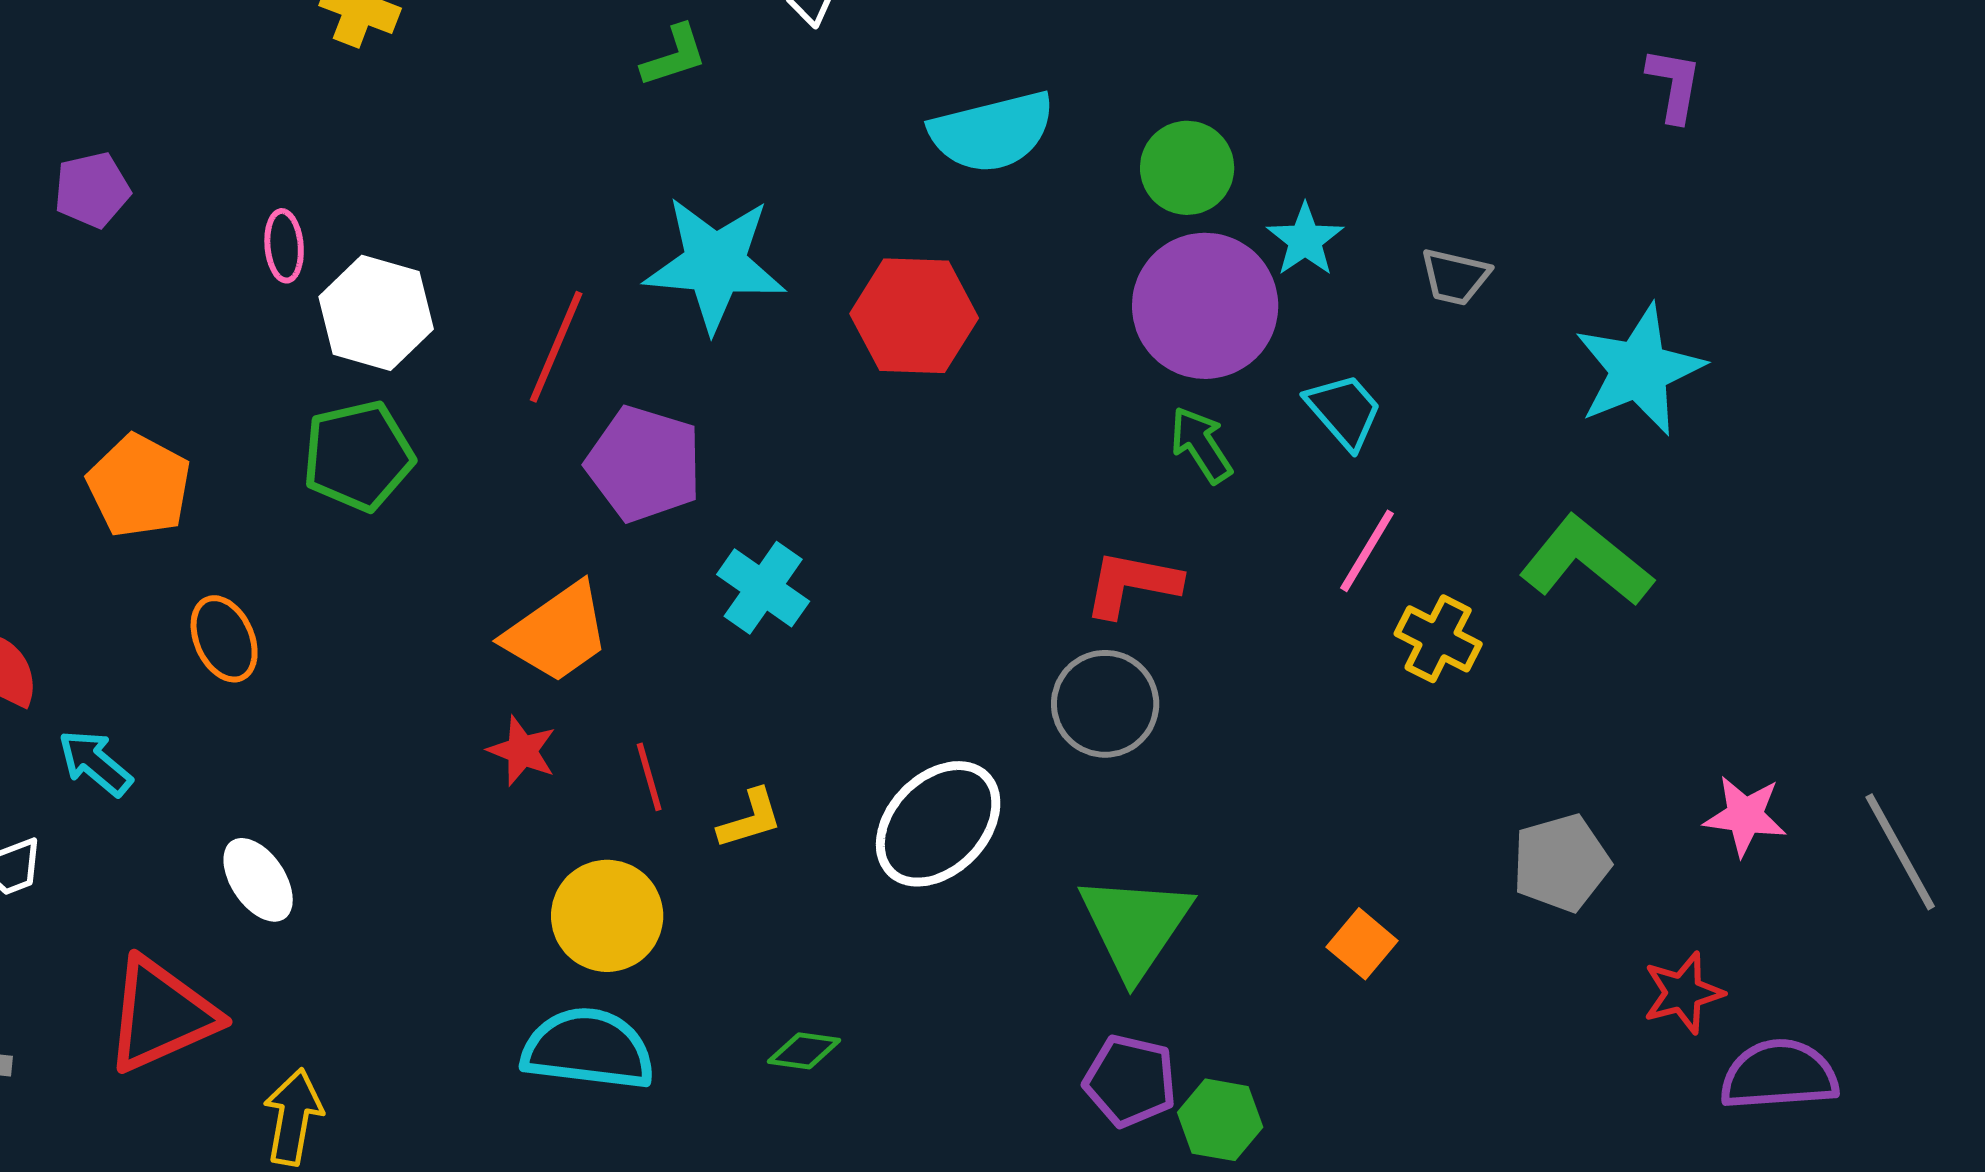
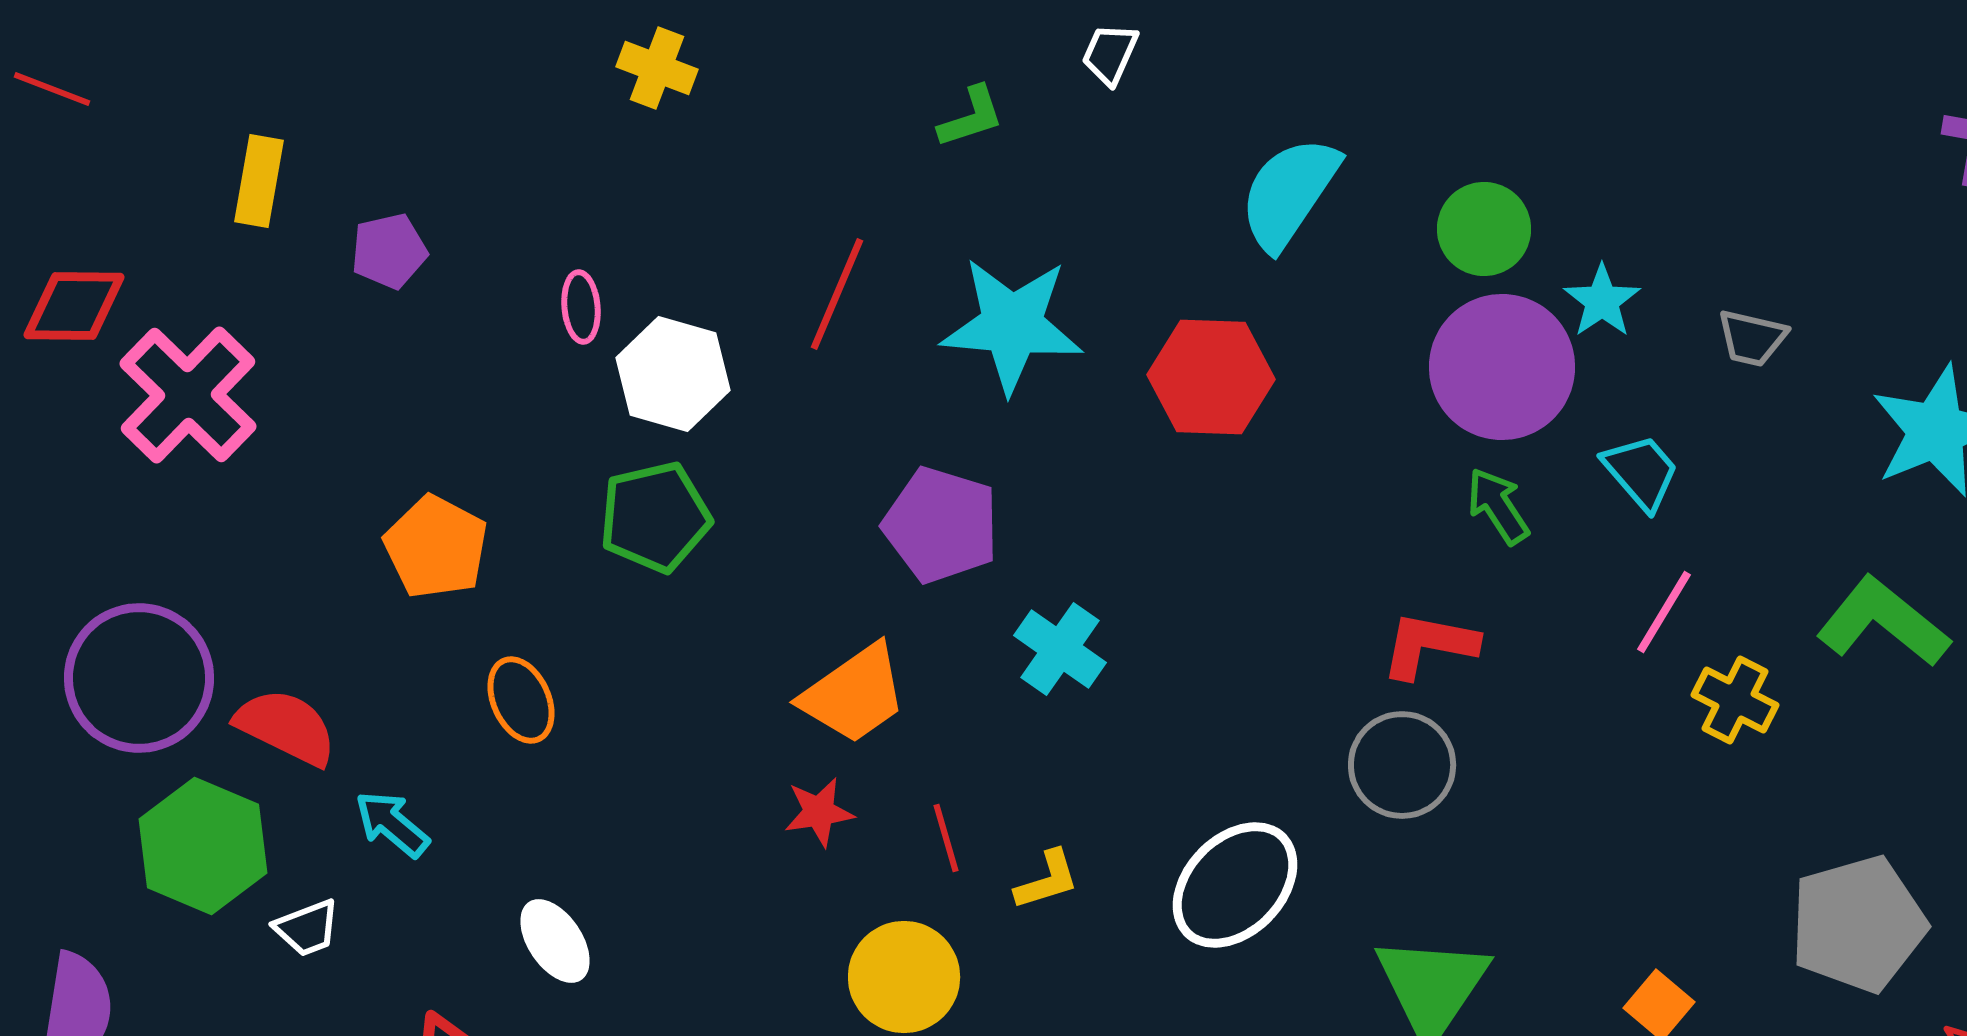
cyan semicircle: (992, 132) -> (1289, 193), turned 138
red line: (556, 347) -> (837, 294), moved
red star: (522, 751) -> (819, 812), turned -30
gray pentagon: (1561, 863) -> (1858, 924), size x1.4

